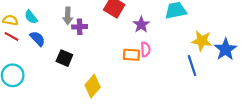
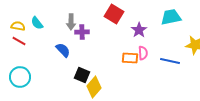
blue semicircle: (37, 39) -> (63, 50), moved
black square: (64, 58) -> (82, 75), moved
blue line: (192, 66) -> (170, 61), moved, turned -60

